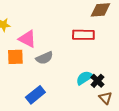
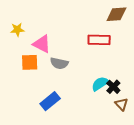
gray semicircle: (44, 58) -> (59, 63), turned 36

